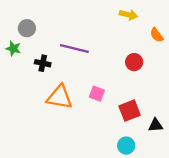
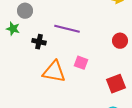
pink square: (97, 94) -> (81, 63), moved

